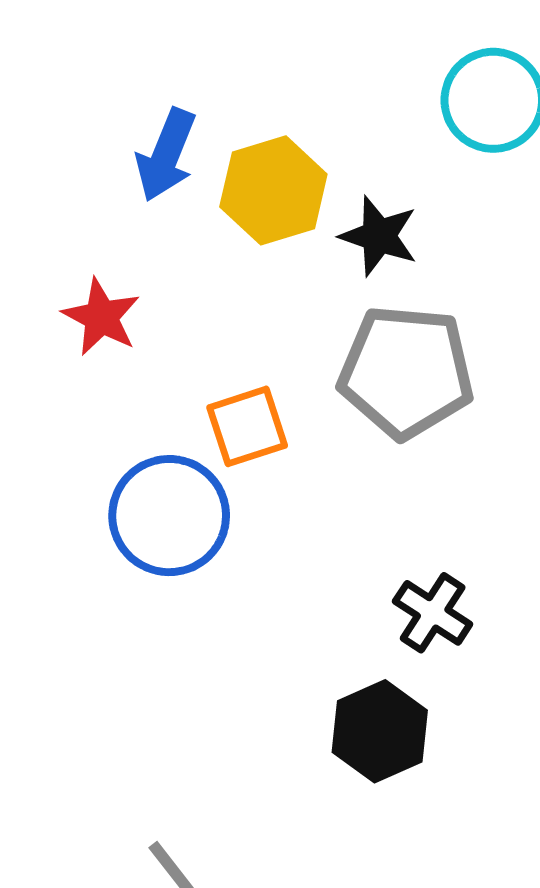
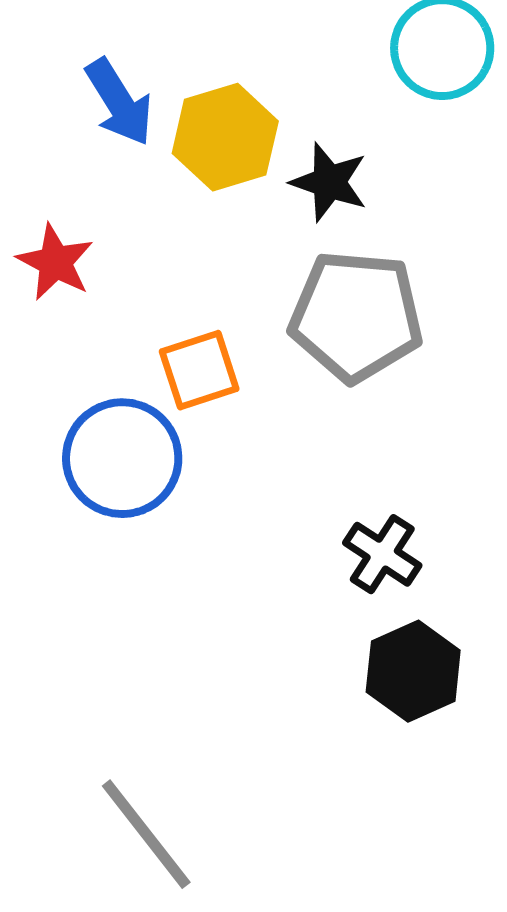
blue arrow: (166, 155) -> (119, 102), turned -54
black hexagon: (380, 731) -> (413, 671), moved

